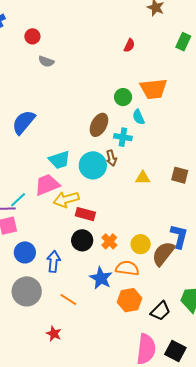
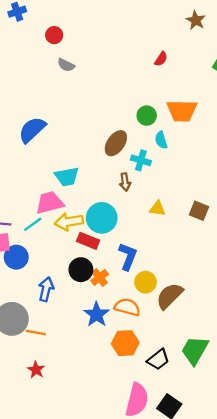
cyan circle: (93, 165) -> (102, 218), moved
cyan line: (18, 200) -> (33, 224), moved
blue L-shape: (179, 236) -> (128, 256), moved
orange cross: (109, 241) -> (100, 277), moved
blue circle: (25, 252) -> (16, 257), moved
orange line: (68, 299) -> (36, 333), moved, turned -30

